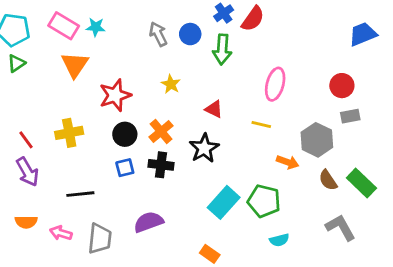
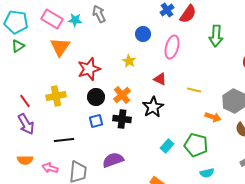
gray arrow: (158, 34) -> (99, 14), moved
blue circle: (190, 34) -> (143, 34), moved
green arrow: (222, 49) -> (216, 36), moved
pink ellipse: (275, 84) -> (172, 47), moved
cyan rectangle: (224, 202) -> (167, 146), size x0.6

